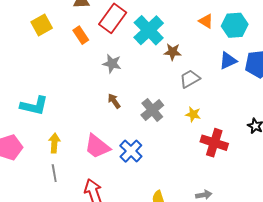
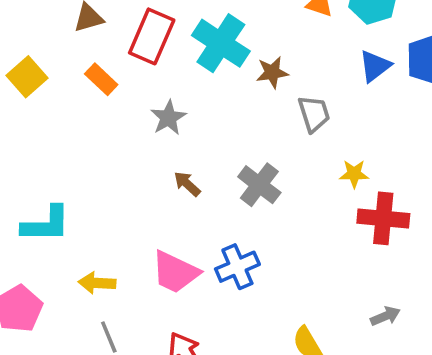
gray star: (112, 64) -> (168, 118), turned -30
gray trapezoid: (190, 79) -> (314, 114), turned 115
yellow star: (193, 114) -> (354, 174), moved
yellow arrow: (54, 143) -> (97, 283), turned -78
blue cross: (131, 151) -> (237, 267), turned 35

